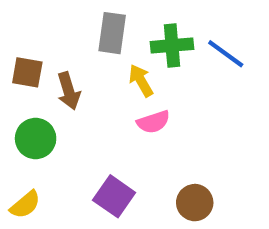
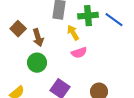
brown square: (27, 72) -> (18, 29), turned 35
green circle: (36, 138) -> (37, 63), moved

